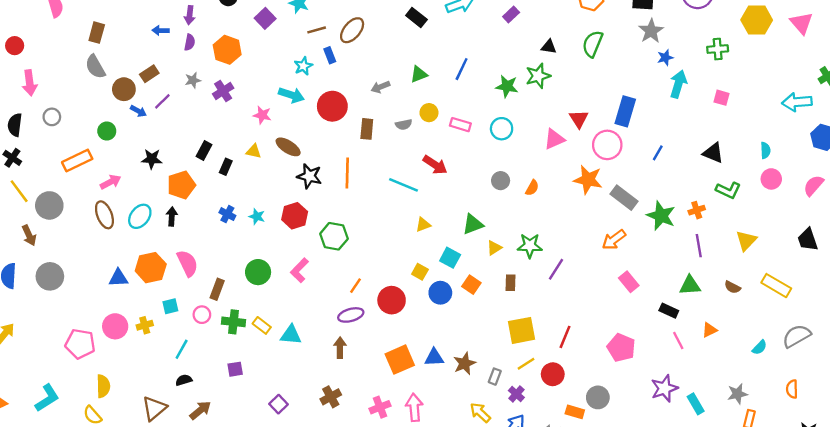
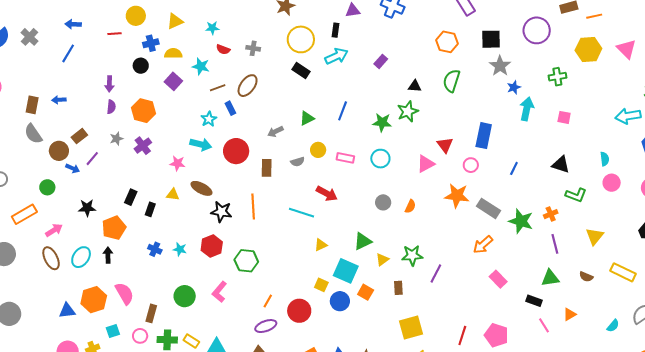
blue arrow: (161, 30) -> (59, 100), moved
pink circle: (607, 145) -> (471, 165), size x0.6
cyan square: (450, 258) -> (346, 271), size x1.4
red line: (565, 337) -> (462, 336), moved

